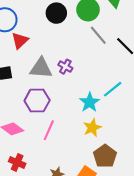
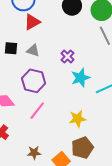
gray triangle: (41, 68) -> (33, 50), moved, size x0.6
cyan star: (90, 102) -> (81, 78), moved

